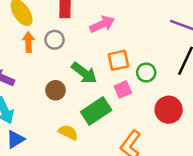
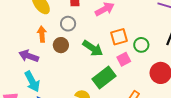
orange arrow: (28, 42) -> (42, 34), moved
brown circle: (56, 90) -> (61, 45), moved

